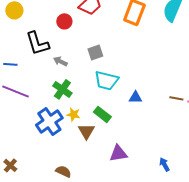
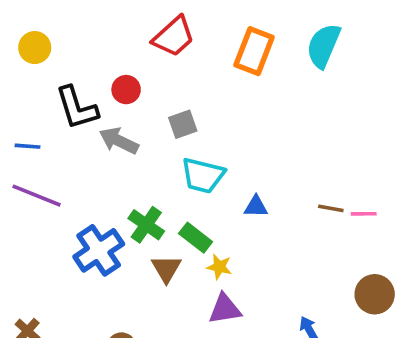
red circle: (64, 21) -> (126, 90), moved
gray arrow: (60, 61) -> (119, 141), size x1.5
green cross: (62, 89) -> (146, 225), moved
yellow star: (73, 114) -> (219, 267), moved

